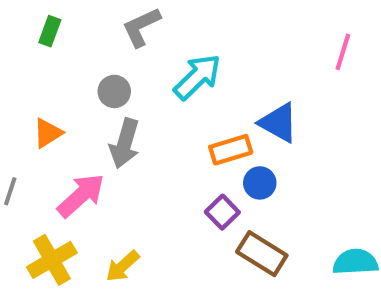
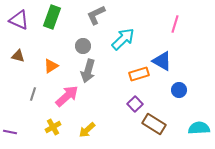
green rectangle: (50, 31) -> (52, 17), size x1.6
pink line: (343, 52) -> (175, 24), moved
blue circle: (260, 183) -> (179, 90), moved
yellow cross: (52, 260) -> (53, 127), size x0.7

